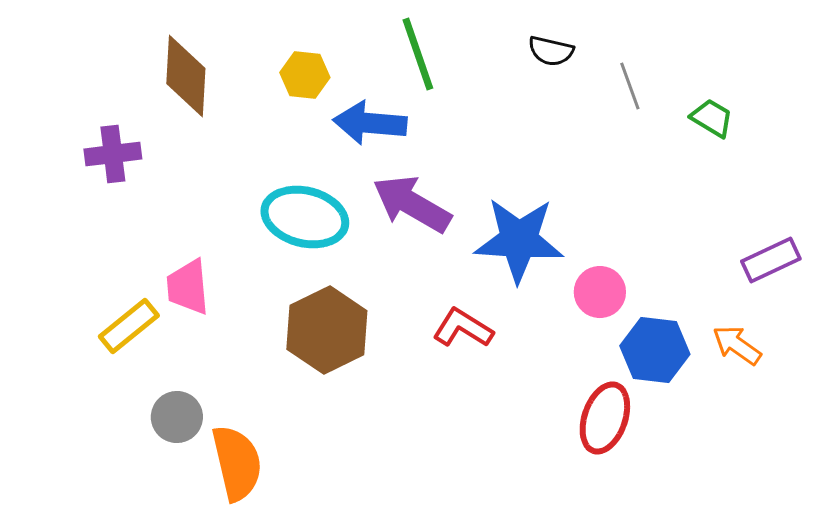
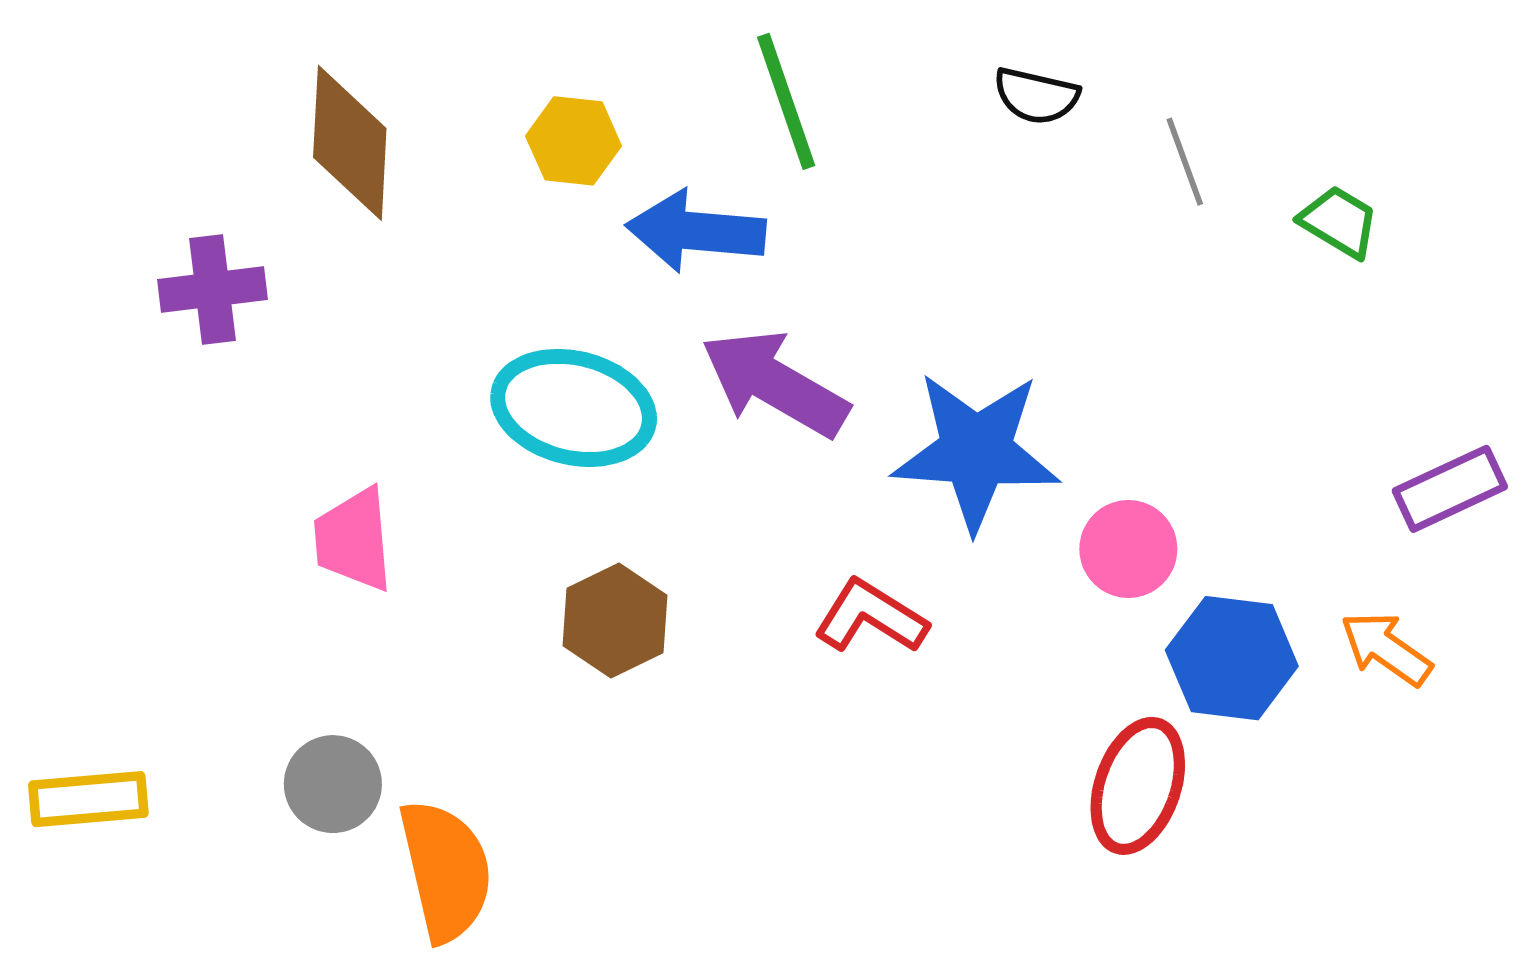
yellow rectangle: (129, 326) -> (88, 799), moved, turned 34
brown hexagon: (327, 330) -> (615, 620), size x0.7

